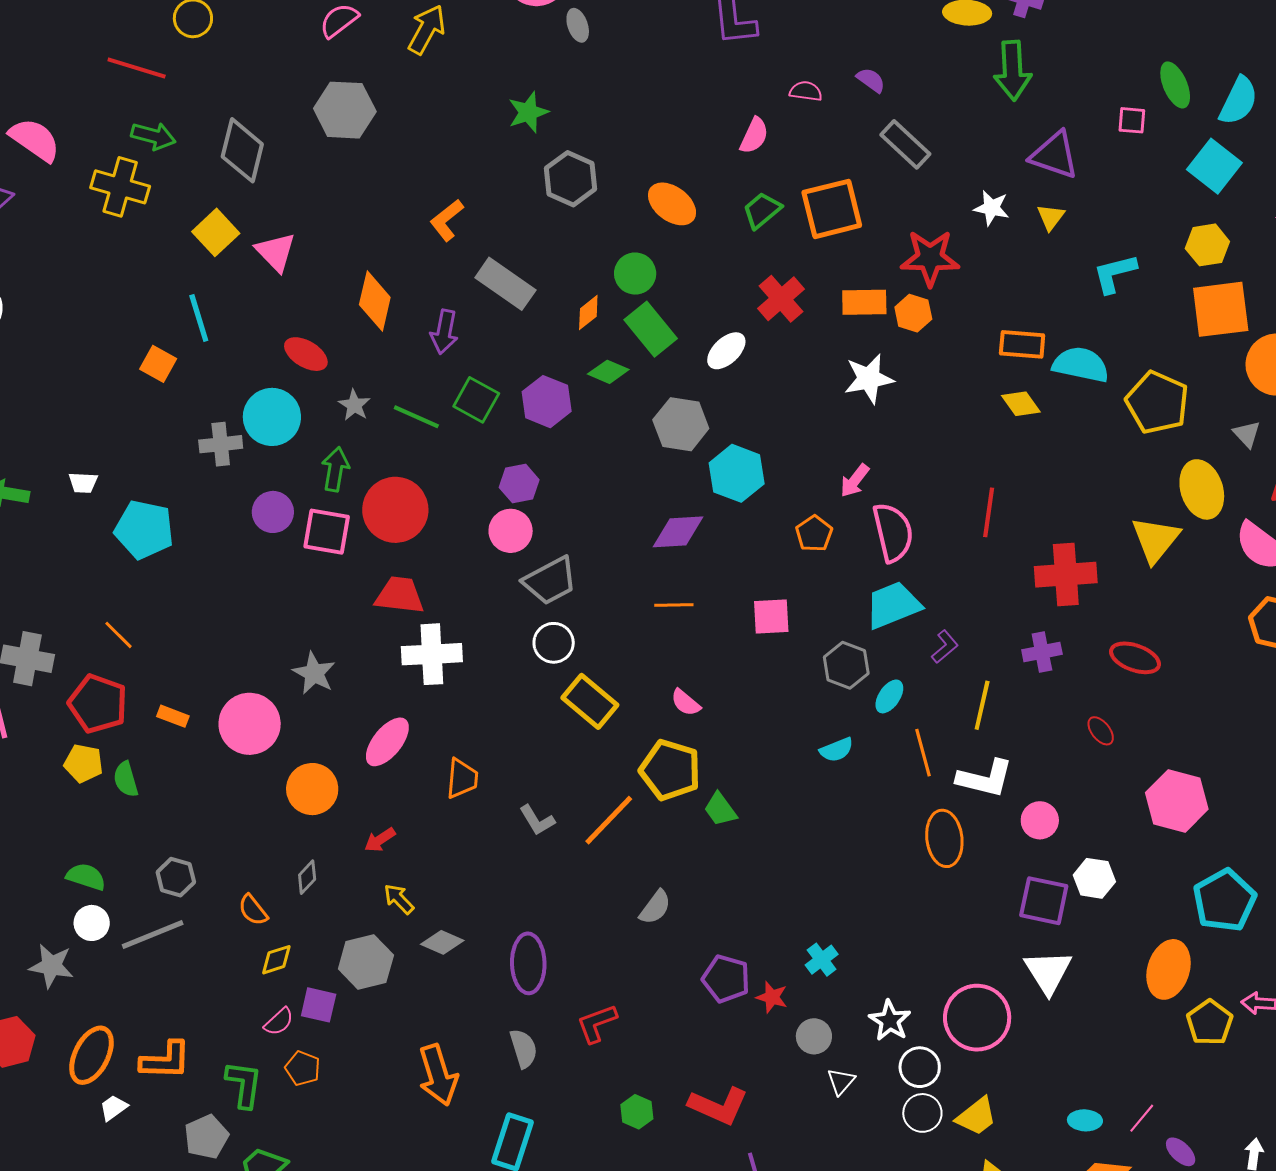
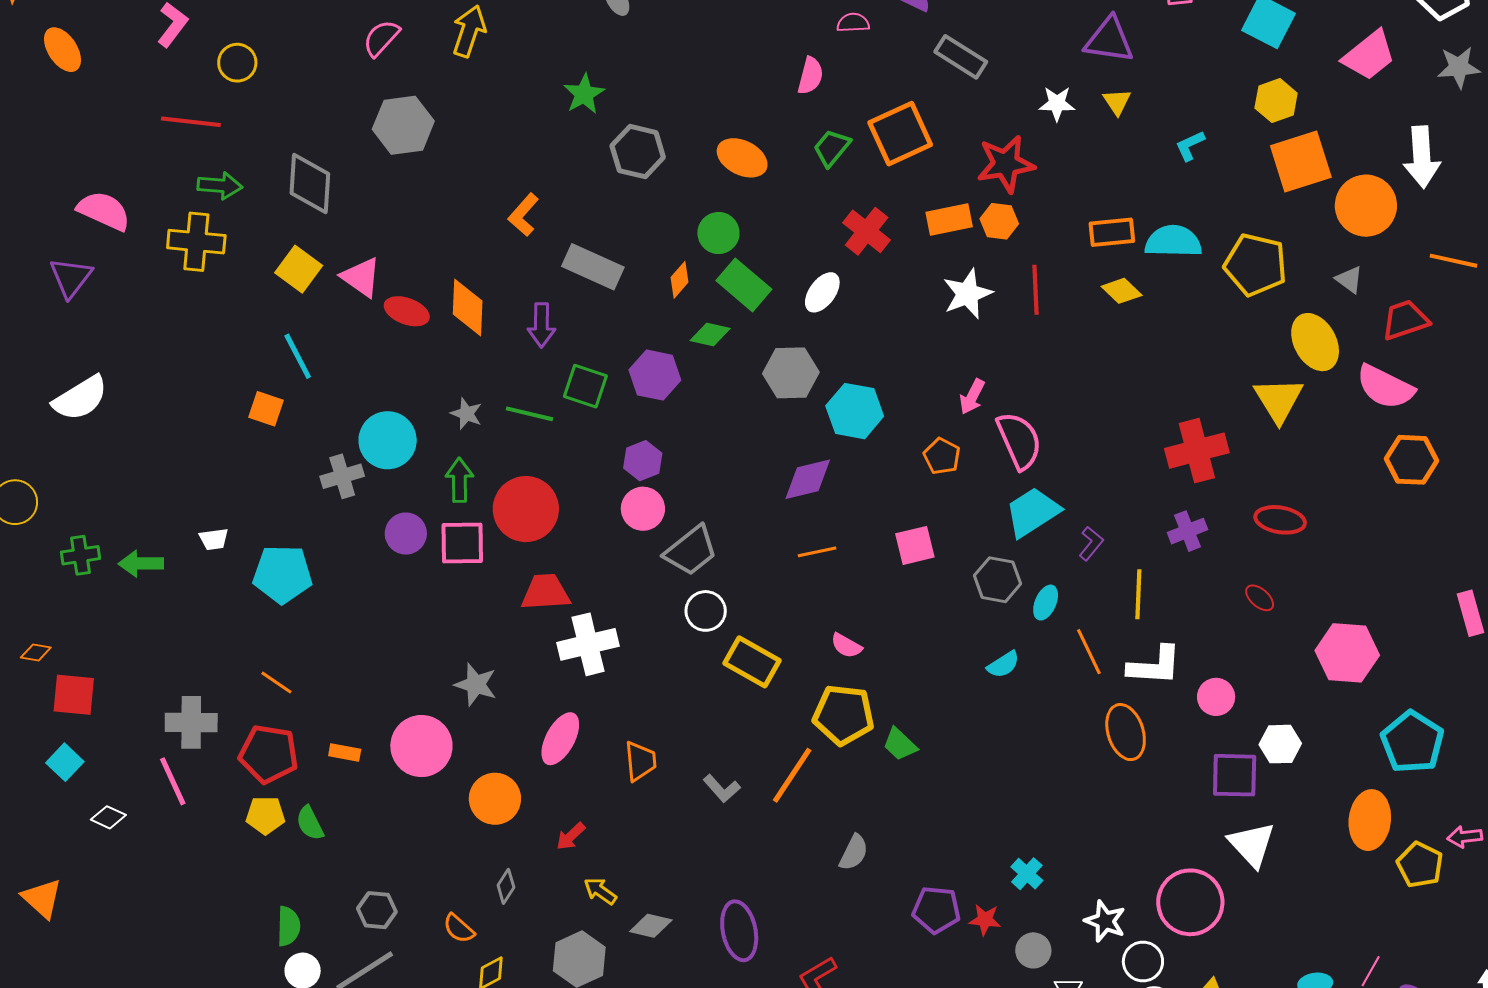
cyan L-shape: (1115, 273) -> (1190, 146), size x0.7
red ellipse: (306, 354) -> (407, 311), moved
red line: (989, 512) -> (1035, 290), moved
green semicircle: (86, 877) -> (288, 926), turned 84

